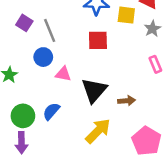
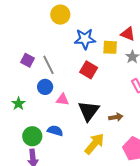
red square: (98, 40) -> (89, 70), turned 36
blue semicircle: (51, 111) -> (55, 131), turned 70

